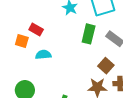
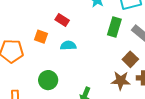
orange square: (22, 41) -> (41, 37), moved

